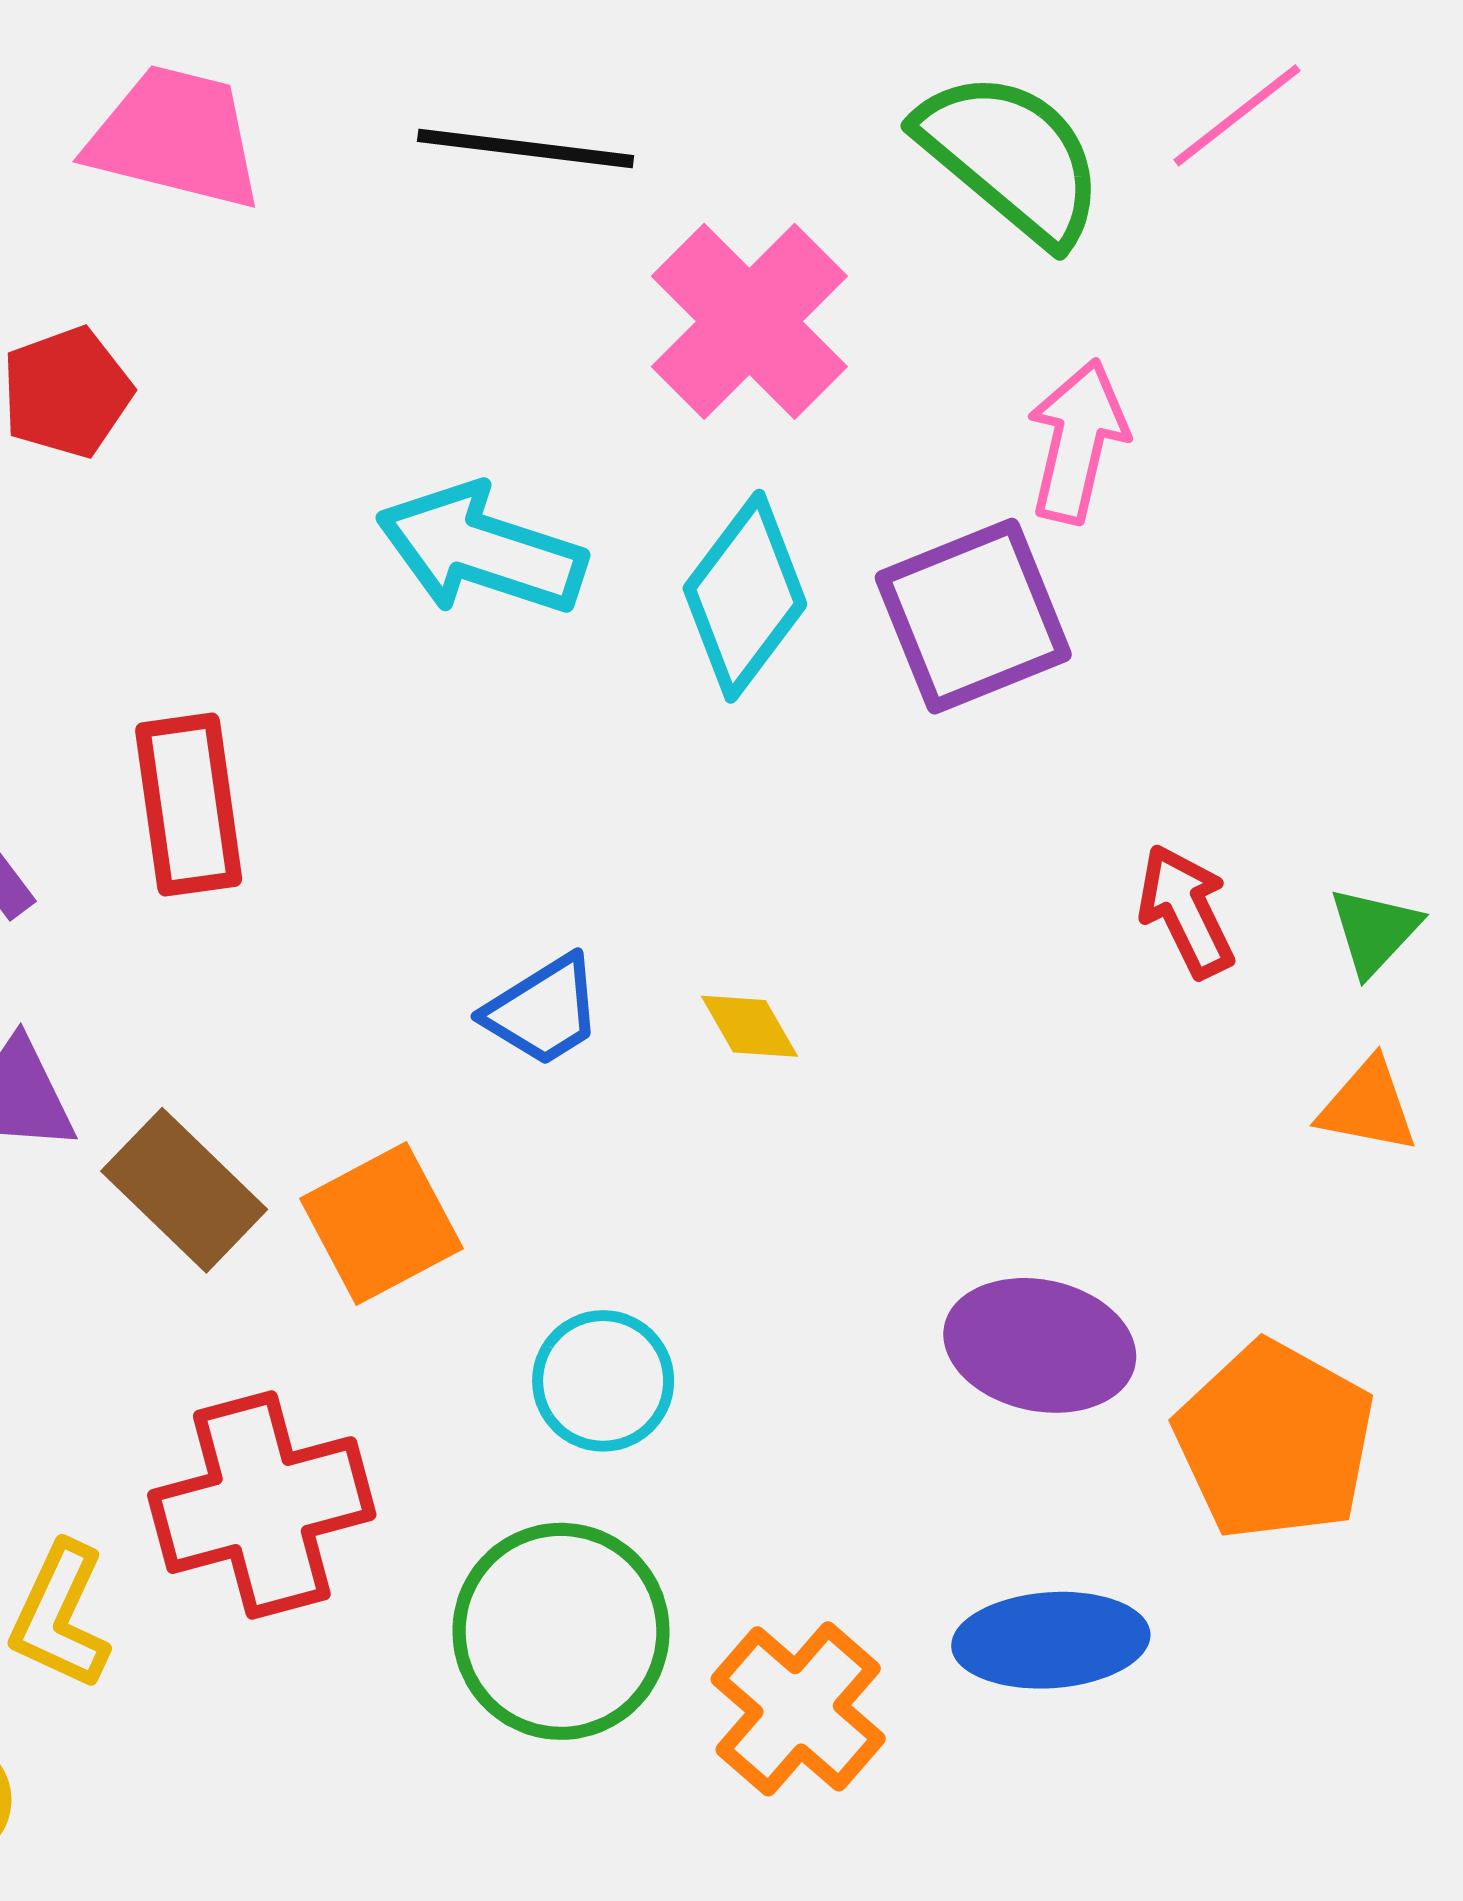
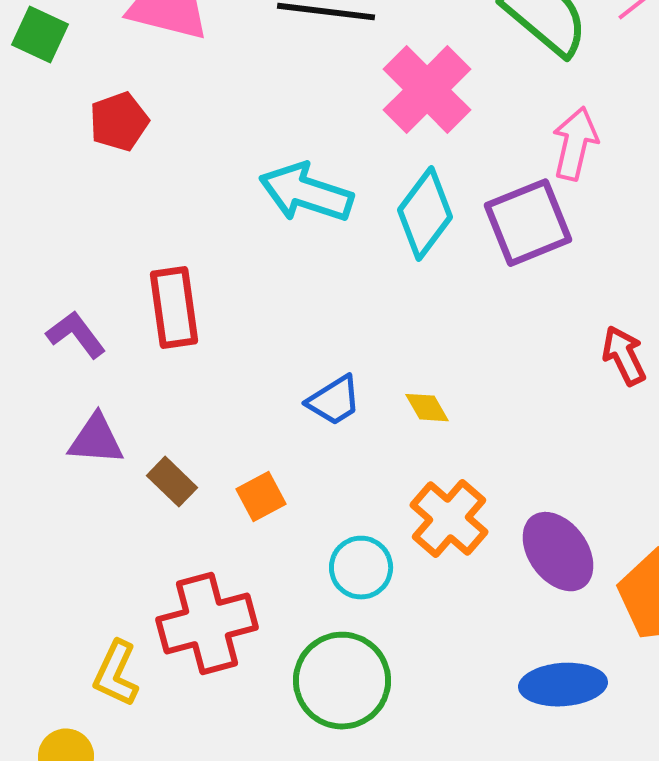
brown rectangle: (184, 1190) -> (172, 482), size x0.7
orange square: (381, 1224) -> (261, 497), size x0.7
purple ellipse: (1040, 1345) -> (558, 552), turned 42
orange cross: (798, 1709) -> (449, 519), moved

